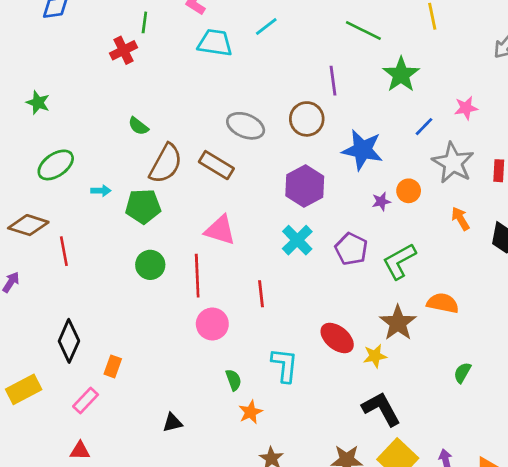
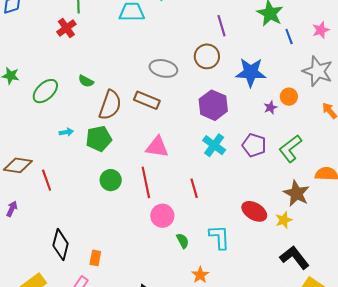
blue line: (424, 127) -> (289, 37), moved, turned -56
green ellipse: (56, 165) -> (45, 91), moved
green semicircle: (234, 380) -> (183, 241), moved

